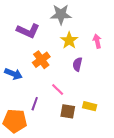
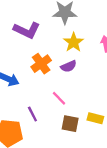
purple semicircle: (77, 64) -> (69, 66), moved, turned -128
purple line: (35, 104) -> (32, 114), turned -48

